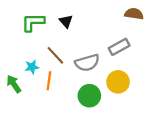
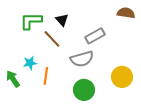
gray rectangle: (119, 47) -> (95, 36), moved
brown line: (55, 55) -> (52, 39), moved
yellow circle: (118, 82) -> (122, 77), moved

